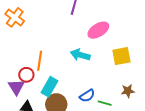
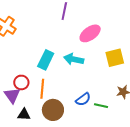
orange line: (40, 61) -> (42, 89), moved
cyan rectangle: (50, 87) -> (46, 60), moved

